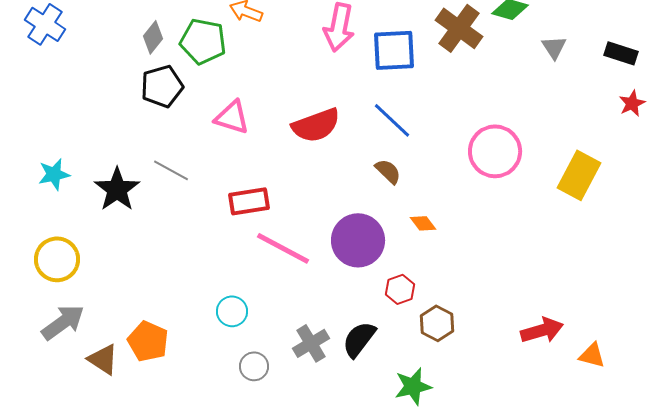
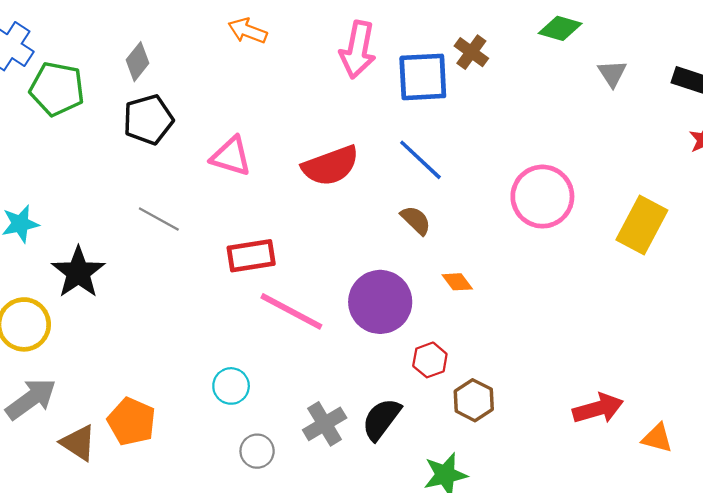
brown cross: (459, 28) -> (471, 52), moved, size x0.6
green pentagon: (203, 41) -> (57, 89), moved
black star: (117, 189) -> (78, 272), moved

